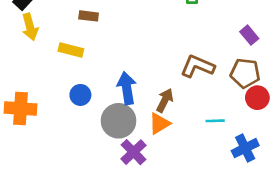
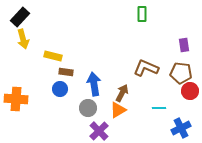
brown rectangle: (89, 16) -> (66, 72), moved
purple rectangle: (249, 35) -> (184, 45), turned 32
gray circle: (119, 121) -> (88, 108), size x0.7

